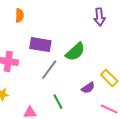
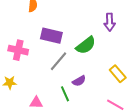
purple arrow: (99, 17) -> (110, 22), moved
purple semicircle: (88, 88) -> (79, 81), moved

